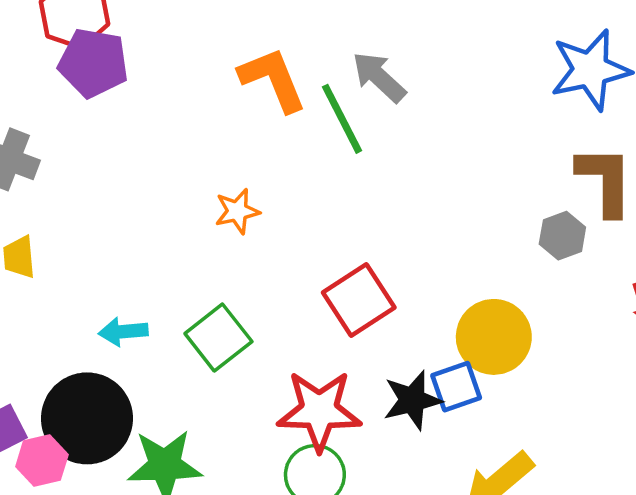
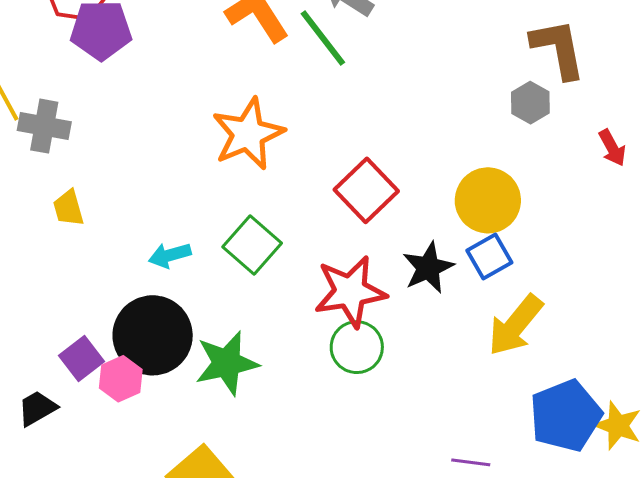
orange star: (237, 211) -> (248, 134), size x1.8
blue square: (456, 387) -> (489, 257), moved

